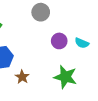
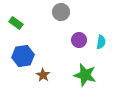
cyan semicircle: (82, 43) -> (101, 42), turned -104

